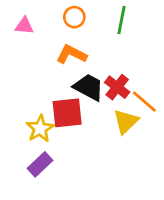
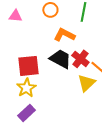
orange L-shape: (71, 54) -> (64, 35), moved
red square: (67, 113) -> (28, 66), moved

